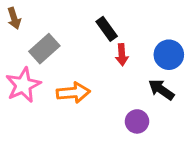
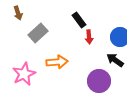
pink star: (23, 85) -> (24, 74), moved
purple circle: (137, 121) -> (99, 81), size x1.5

